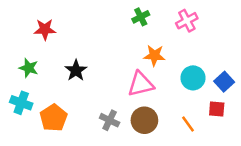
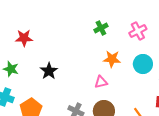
cyan circle: (193, 78) -> (143, 64), moved
pink triangle: (141, 84) -> (101, 82), size x0.6

